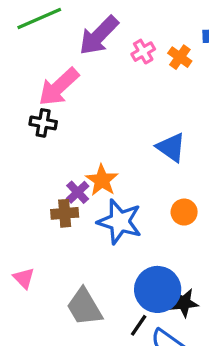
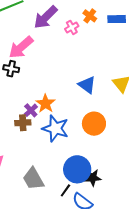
orange cross: (180, 57) -> (90, 16), moved
orange circle: (184, 212) -> (94, 124), size x1.5

